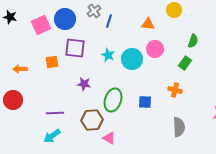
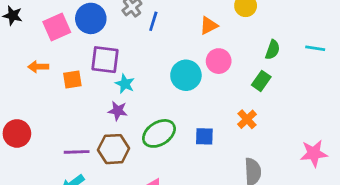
orange triangle: (148, 24) -> (209, 26), turned -32
cyan star: (108, 55) -> (125, 84), moved
orange arrow: (20, 69) -> (38, 67), moved
orange cross: (175, 90) -> (247, 119), turned 32
green ellipse: (113, 100) -> (159, 133), turned 40
brown hexagon: (92, 120) -> (114, 149), moved

